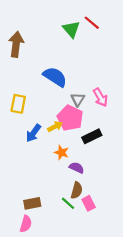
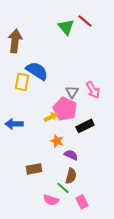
blue semicircle: (55, 77) -> (37, 71), moved
yellow rectangle: (18, 104) -> (22, 82), moved
blue arrow: (33, 133) -> (14, 124), moved, turned 54
brown rectangle: (32, 203) -> (34, 169), moved
pink rectangle: (89, 203) -> (82, 202), moved
pink semicircle: (26, 224) -> (51, 200), moved, turned 91

